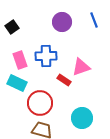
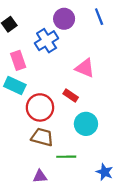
blue cross: (46, 56) -> (47, 41), moved, turned -30
pink triangle: (81, 67) -> (85, 68), turned 42
red rectangle: (64, 80) -> (71, 95), moved

